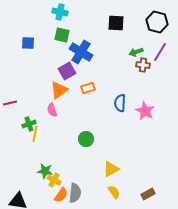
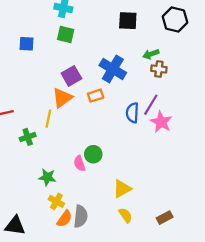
blue cross: (81, 52) -> (113, 69), moved
purple line: (160, 52) -> (151, 105), moved
pink semicircle: (52, 110) -> (79, 163), moved
yellow line: (35, 134) -> (48, 119), moved
green star: (45, 171) -> (47, 177), moved

